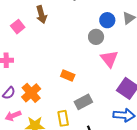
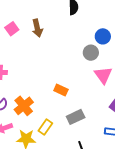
pink square: (18, 27) -> (12, 29), moved
yellow rectangle: (63, 118) -> (45, 127), moved, turned 42

